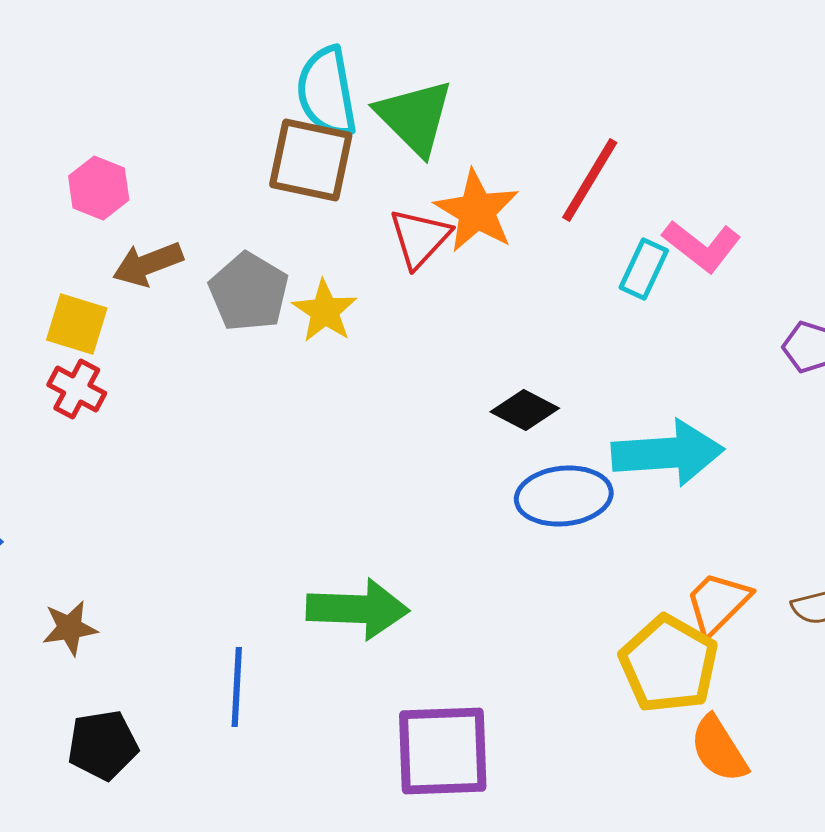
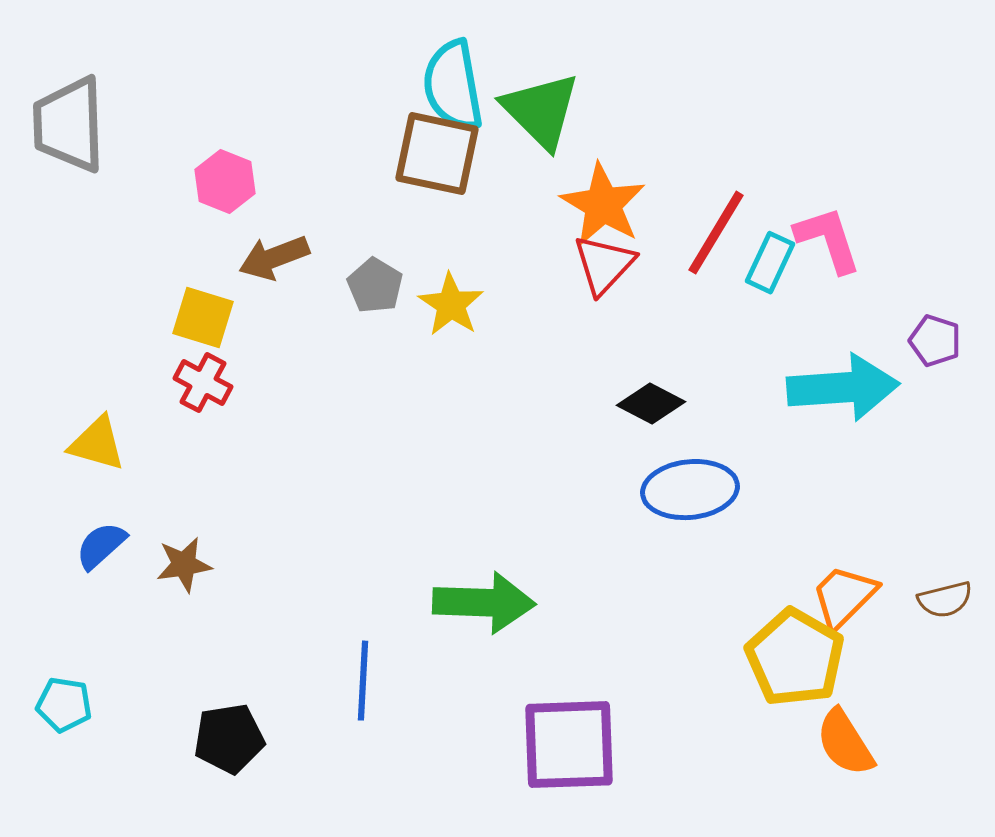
red line: (590, 180) -> (716, 233), moved
red triangle: (420, 238) -> (604, 265), moved
pink L-shape: (702, 246) -> (828, 240), turned -146
gray pentagon: (249, 292) -> (375, 286), size x0.7
cyan arrow: (668, 453) -> (843, 388), moved
brown star: (70, 628) -> (184, 565), moved

